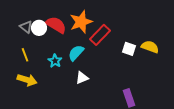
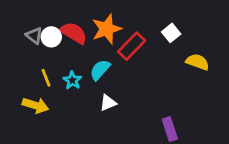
white square: (129, 49) -> (171, 33), moved, turned 32
yellow line: (25, 55) -> (46, 78), moved

